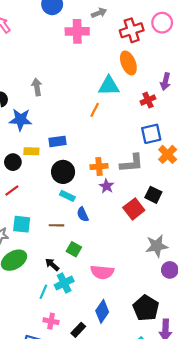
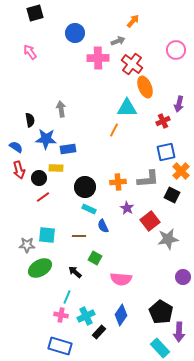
red cross: (132, 30) -> (132, 64), moved, turned -35
blue rectangle: (58, 141) -> (68, 149), moved
purple star: (107, 186) -> (127, 208), moved
red line: (12, 190) -> (43, 197), moved
black square: (153, 195) -> (172, 195), moved
gray star: (157, 246) -> (168, 239), moved
cyan cross: (64, 283) -> (86, 316), moved
pink cross: (51, 321) -> (61, 315), moved

